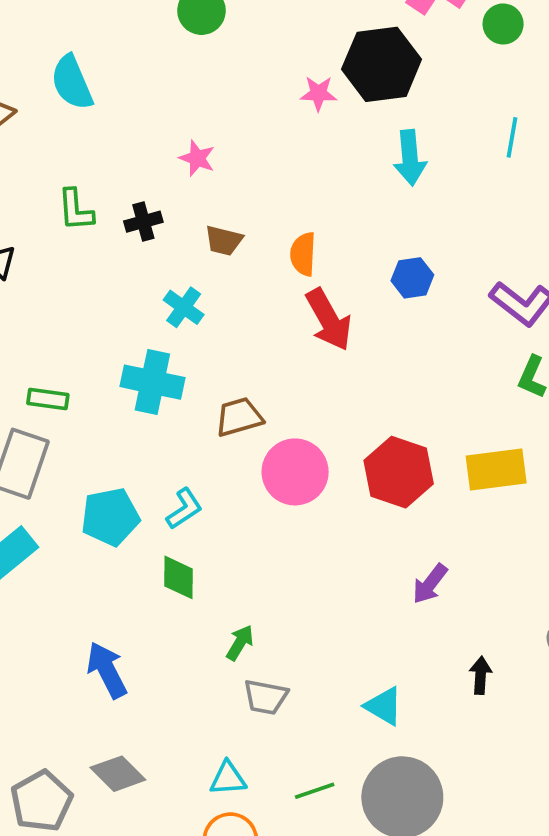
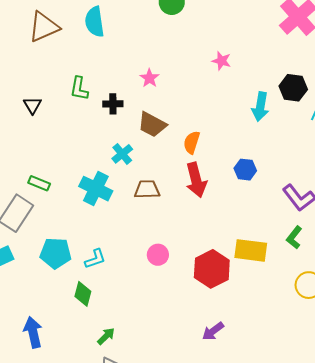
black hexagon: (382, 64) -> (293, 88), moved, size x0.7
brown trapezoid: (224, 241) -> (152, 125), size x1.4
brown trapezoid: (239, 417) -> (147, 189), moved
yellow rectangle: (496, 469) -> (251, 250), moved
pink circle: (295, 472) -> (158, 255), size x0.6

